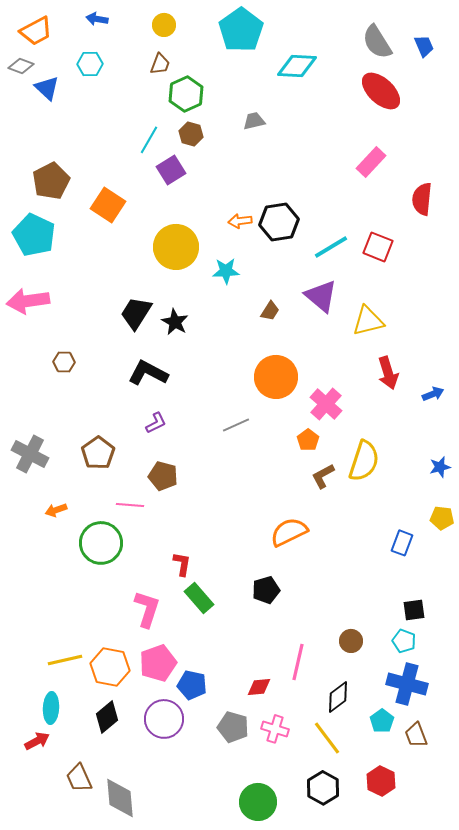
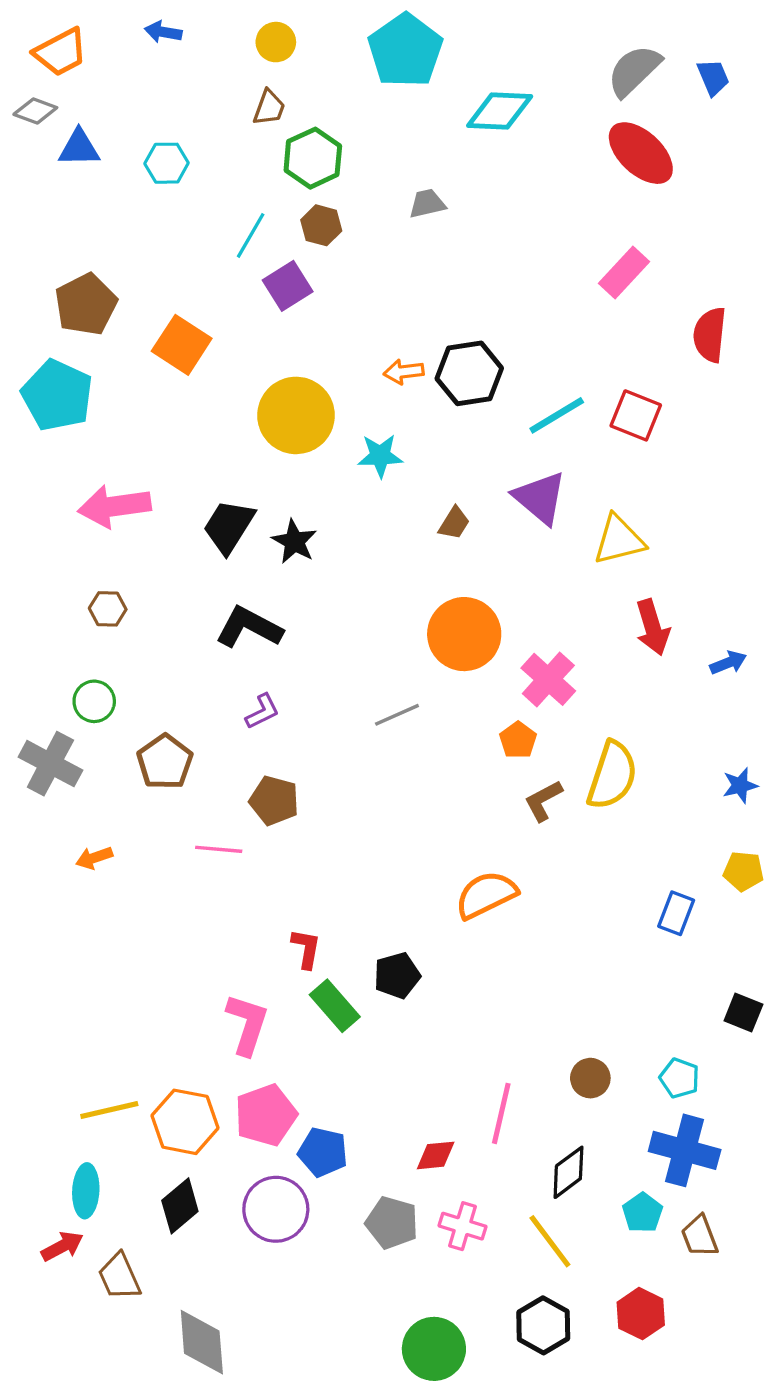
gray semicircle: (377, 42) -> (634, 71), turned 78
cyan hexagon: (90, 64) -> (167, 163), moved
blue triangle: (47, 88) -> (79, 148), turned -44
pink arrow: (28, 301) -> (114, 506), moved
green circle: (101, 543) -> (94, 701), moved, size x0.6
black pentagon: (266, 590) -> (397, 975), moved
black square: (414, 610) -> (743, 1012), moved, turned 30
brown trapezoid: (79, 778) -> (119, 1277), moved

